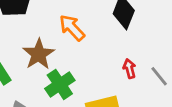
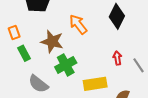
brown star: (39, 54) -> (52, 42), turned -30

